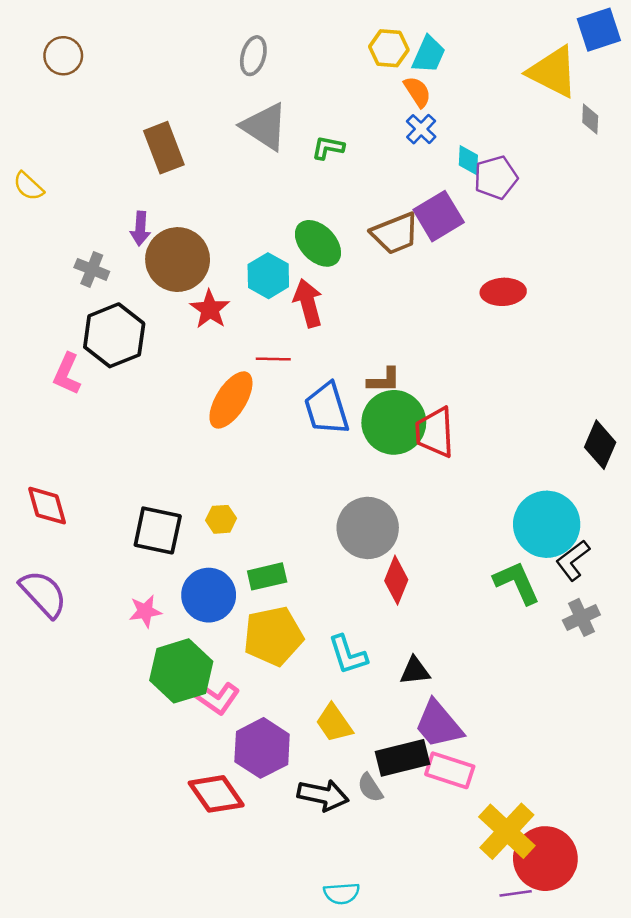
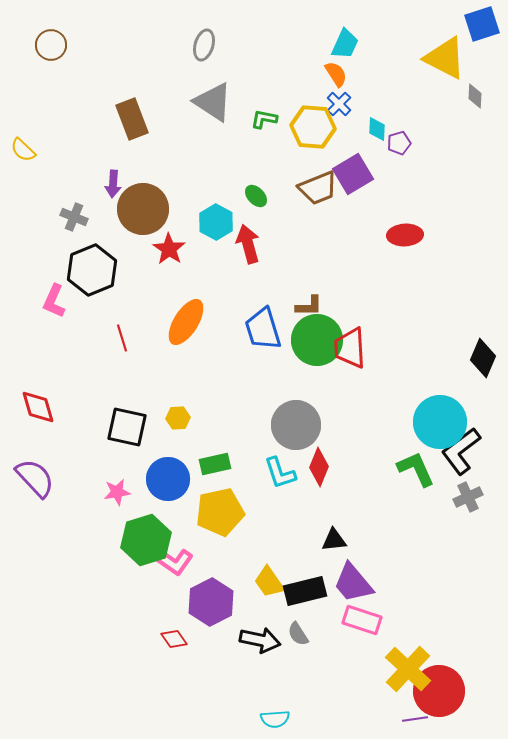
yellow hexagon: (389, 48) -> (313, 127), moved, size x1.4
purple pentagon: (496, 178) -> (399, 143), size x0.7
green ellipse: (318, 243) -> (256, 196), size x0.6
red line: (273, 359) -> (122, 338), moved, turned 72
black L-shape: (573, 560) -> (461, 451), size x1.4
cyan L-shape: (348, 655) -> (280, 473), moved
black rectangle: (402, 758) -> (305, 591), moved
red diamond: (216, 794) -> (174, 639), size x0.6

